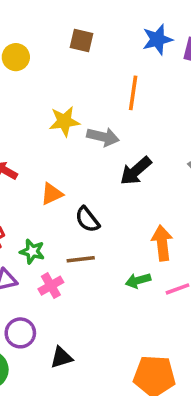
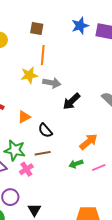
orange line: (133, 93) -> (43, 55), moved
orange arrow: (162, 243) -> (89, 142), turned 60
green star: (32, 251) -> (15, 150), size x1.5
black triangle: (61, 357) -> (34, 210), turned -40

